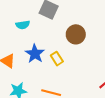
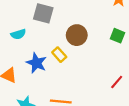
yellow rectangle: (57, 59) -> (59, 55), moved

